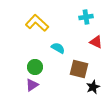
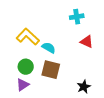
yellow L-shape: (37, 23) -> (28, 37), moved
brown square: (79, 69) -> (51, 70), moved

